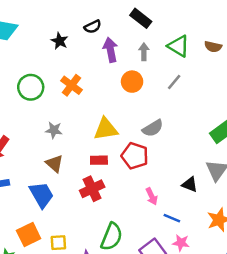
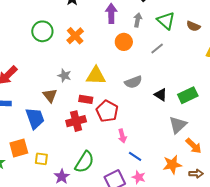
gray star: (54, 130) -> (64, 76), moved
red pentagon: (135, 156) -> (107, 111), moved
black triangle: (190, 184) -> (161, 95), moved

